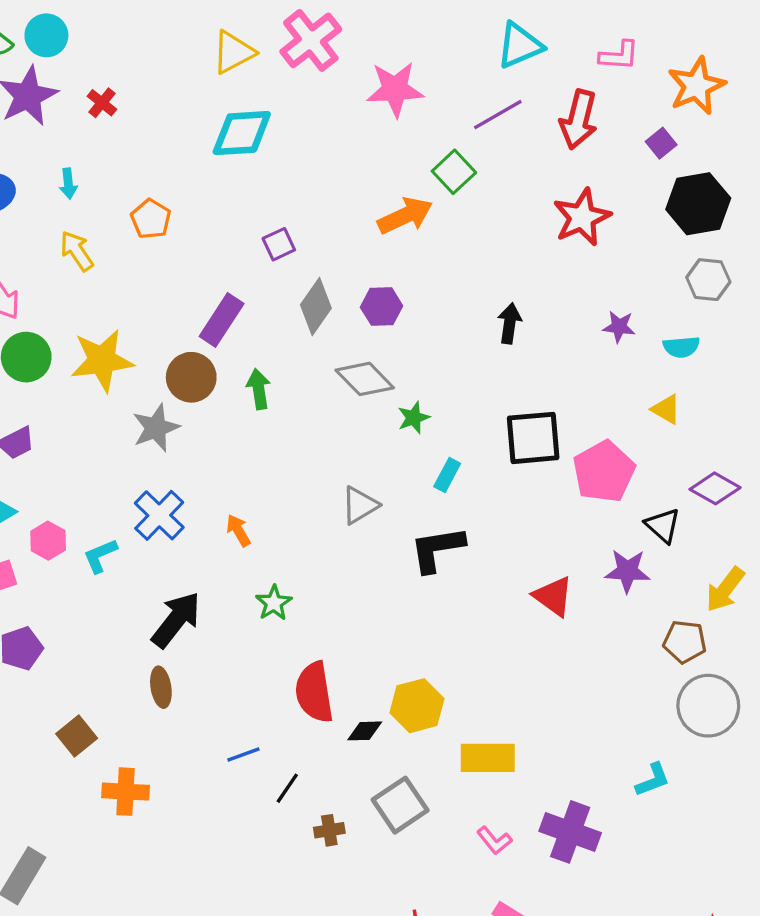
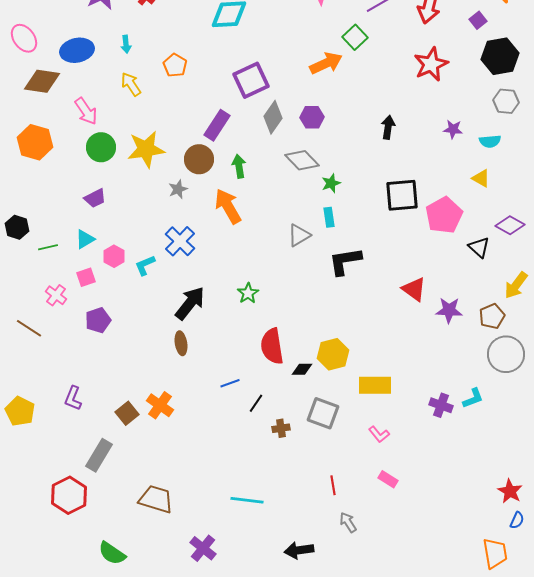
purple square: (279, 244) -> (251, 80), size x1.8
gray star: (156, 428) -> (178, 189), size x0.7
cyan rectangle: (447, 475) -> (329, 217), moved, turned -36
orange arrow: (238, 531) -> (228, 206), moved, size x1.8
purple star: (627, 571) -> (449, 310), moved
brown pentagon: (685, 642) -> (492, 316), turned -30
brown square: (77, 736) -> (127, 413), moved
orange cross: (126, 792) -> (160, 405), turned 32
gray square: (400, 805) -> (323, 413), turned -36
purple cross: (570, 832) -> (441, 405), moved, size x0.7

